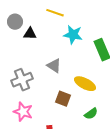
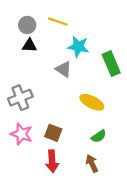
gray circle: (15, 22) -> (27, 25), moved
gray triangle: (54, 66) -> (63, 69), moved
brown square: (63, 99) -> (53, 133), moved

